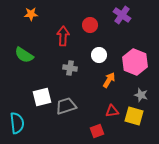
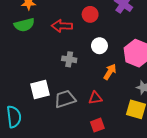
red arrow: (63, 36) -> (62, 26), turned -90
green semicircle: (24, 55) -> (24, 25), moved, turned -48
red triangle: (112, 111) -> (95, 98), moved

